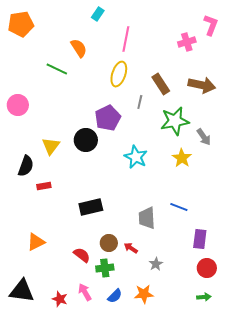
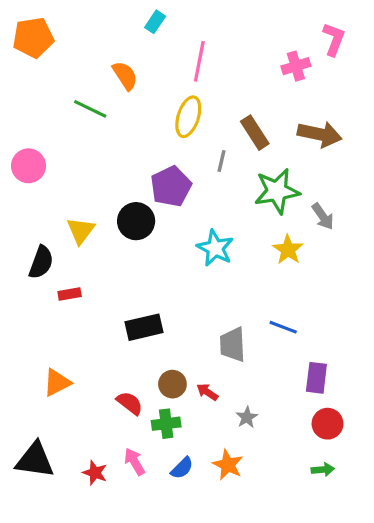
orange star: (144, 294) -> (228, 465), turned 30

